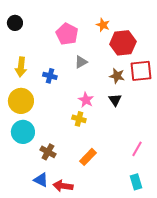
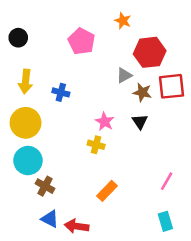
black circle: (15, 23) -> (18, 38), moved
orange star: (103, 25) -> (123, 21), moved
gray triangle: (81, 62) -> (124, 75), moved
brown cross: (48, 152) -> (45, 186), moved

